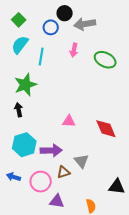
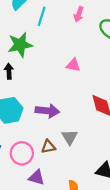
pink triangle: (69, 121) -> (73, 65), moved
purple arrow: (51, 150) -> (47, 111), moved

